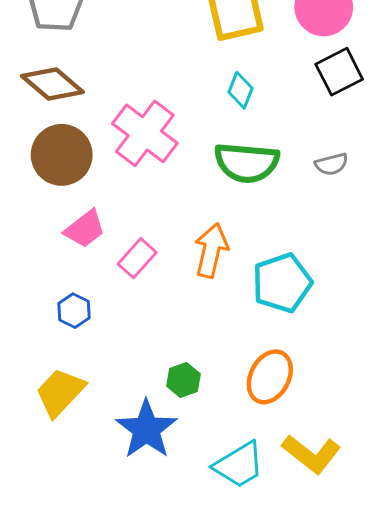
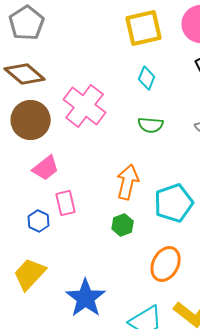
green semicircle: (247, 163) -> (151, 125), size x0.6
pink rectangle: (137, 258) -> (66, 203), moved, turned -55
green hexagon: (183, 380) -> (123, 225), moved

